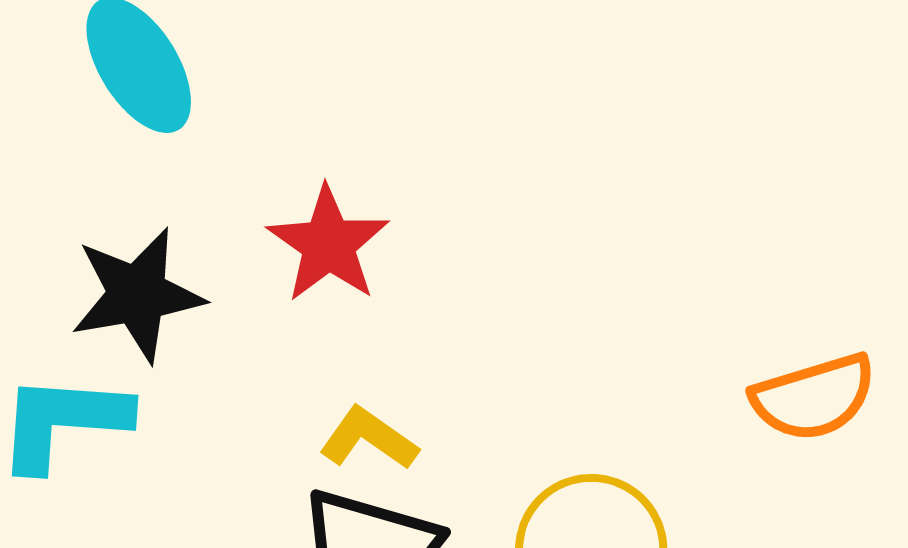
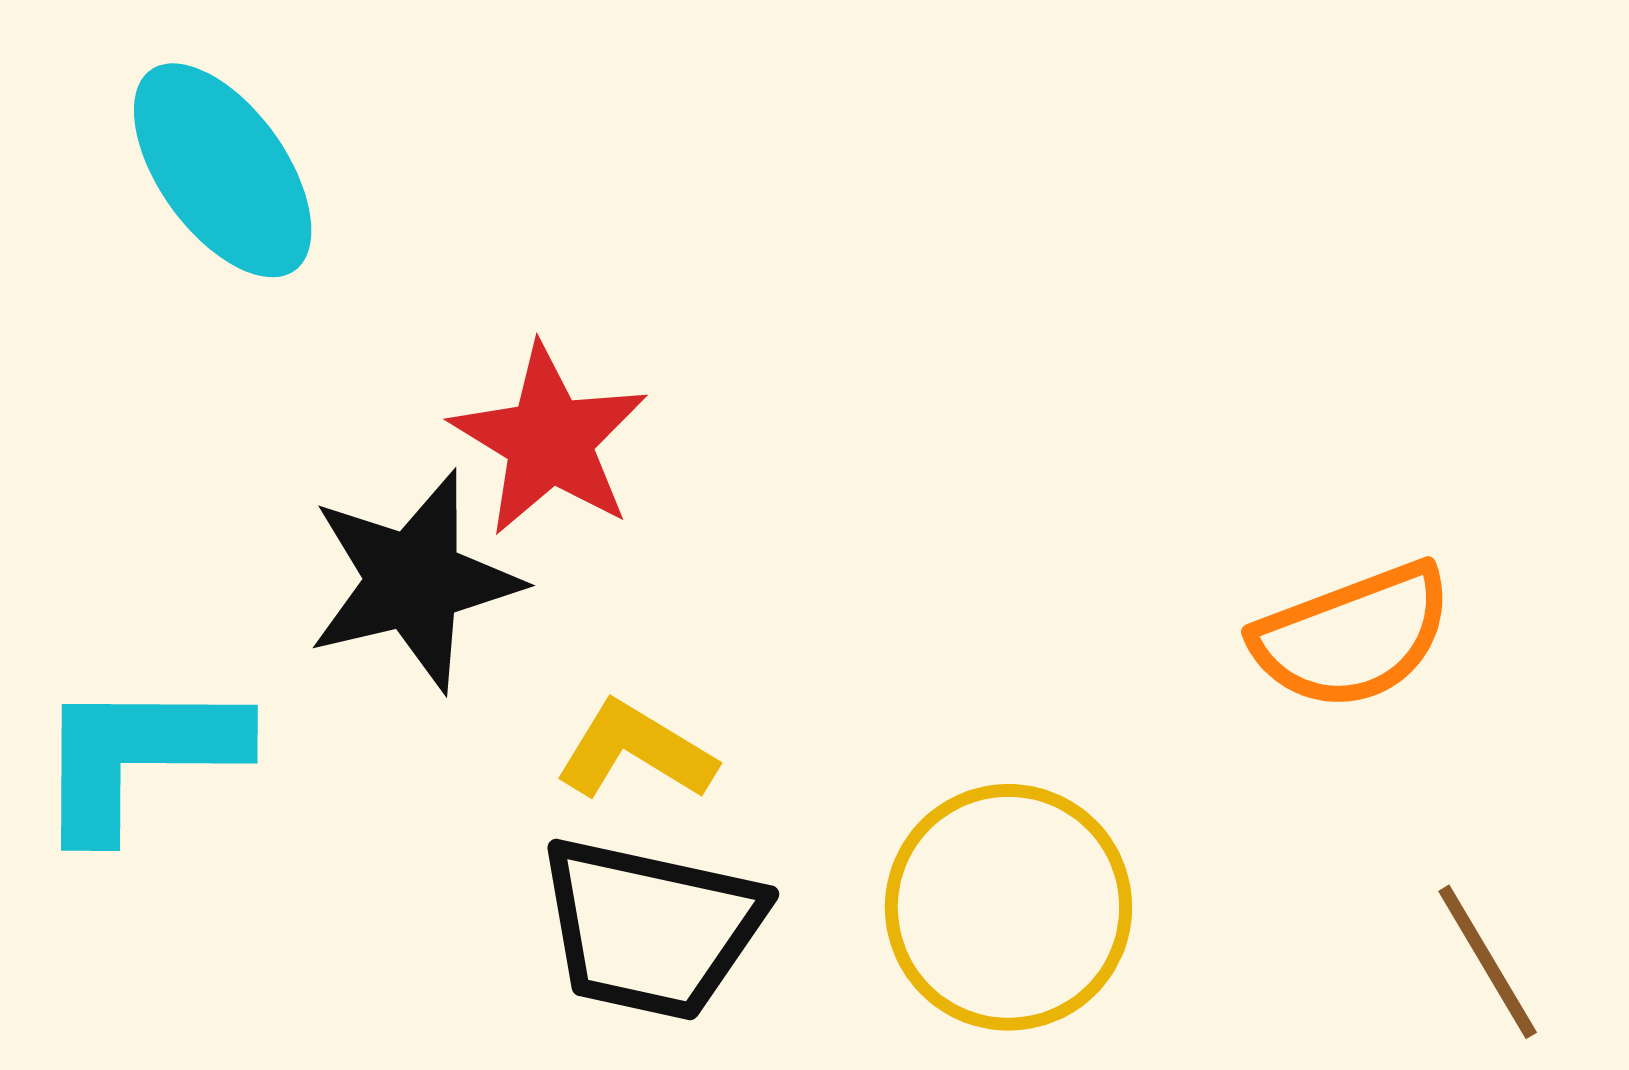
black star: (137, 295) -> (414, 581), moved

